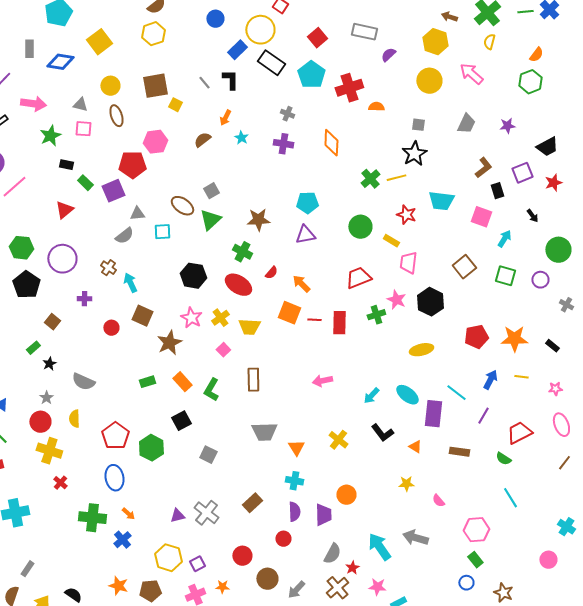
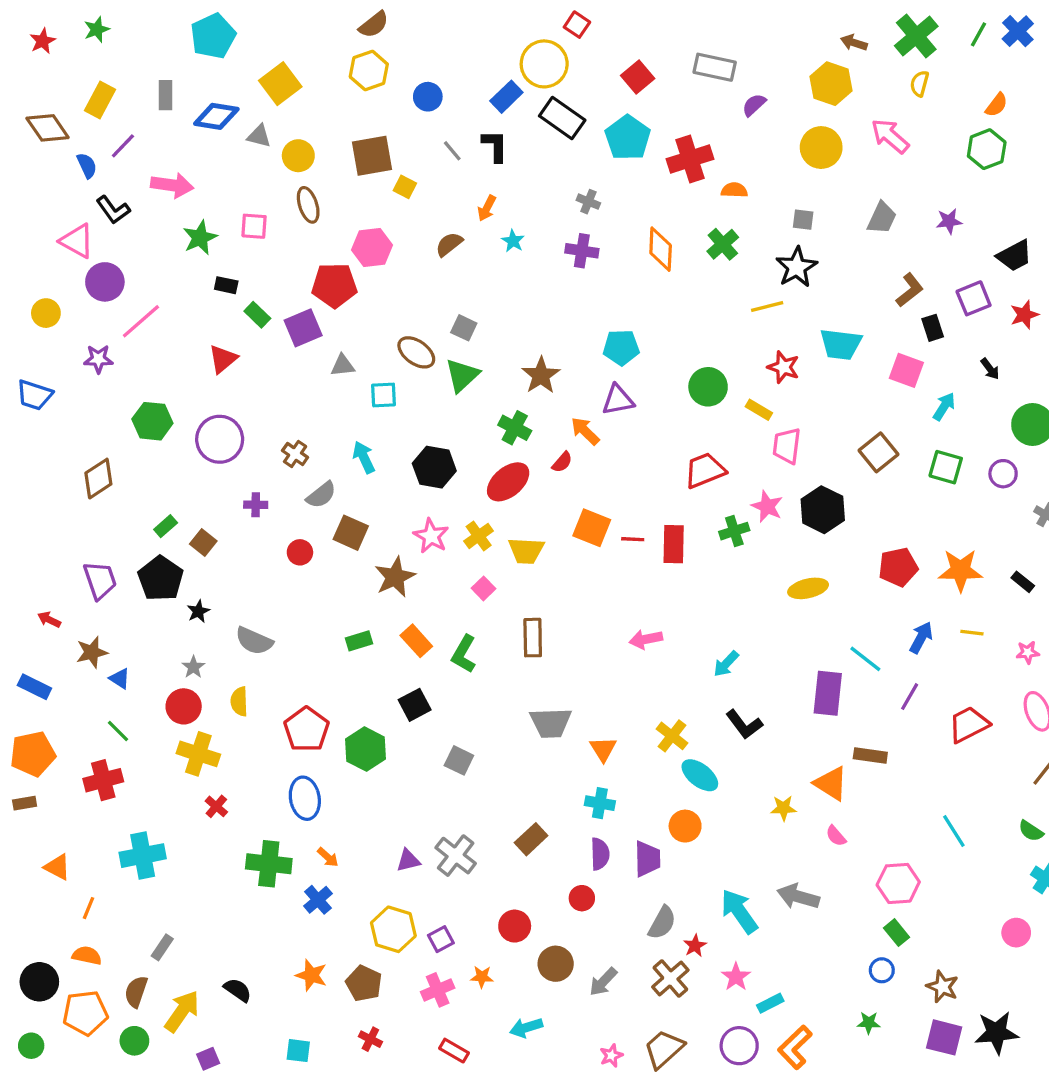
green line: (525, 12) -> (978, 34), turned -56
blue circle: (215, 19) -> (428, 97), moved
gray triangle: (80, 105) -> (259, 136), moved
green cross: (370, 179) -> (723, 244), moved
gray square: (211, 191) -> (464, 328), turned -35
brown star: (258, 220) -> (541, 375), turned -30
gray semicircle: (124, 236) -> (321, 495), moved
cyan arrow: (130, 283) -> (364, 457), moved
orange arrow: (301, 284) -> (585, 431), moved
black pentagon: (26, 285) -> (161, 579), moved
red ellipse: (238, 285) -> (508, 482), turned -72
green rectangle: (33, 348) -> (166, 526), moved
cyan ellipse: (407, 395) -> (700, 775), moved
orange triangle: (415, 447) -> (831, 783), moved, size x1.6
green semicircle: (503, 459) -> (1031, 831), moved
pink star: (377, 587) -> (736, 977), turned 30
brown pentagon: (150, 591) -> (364, 983), turned 30

